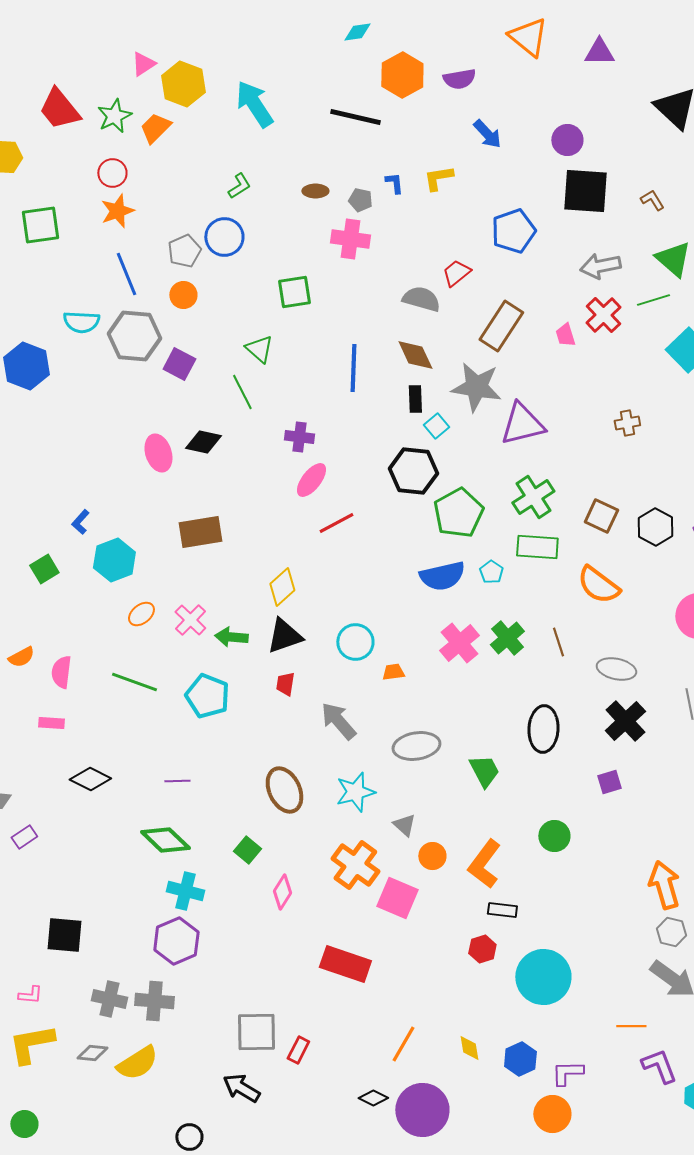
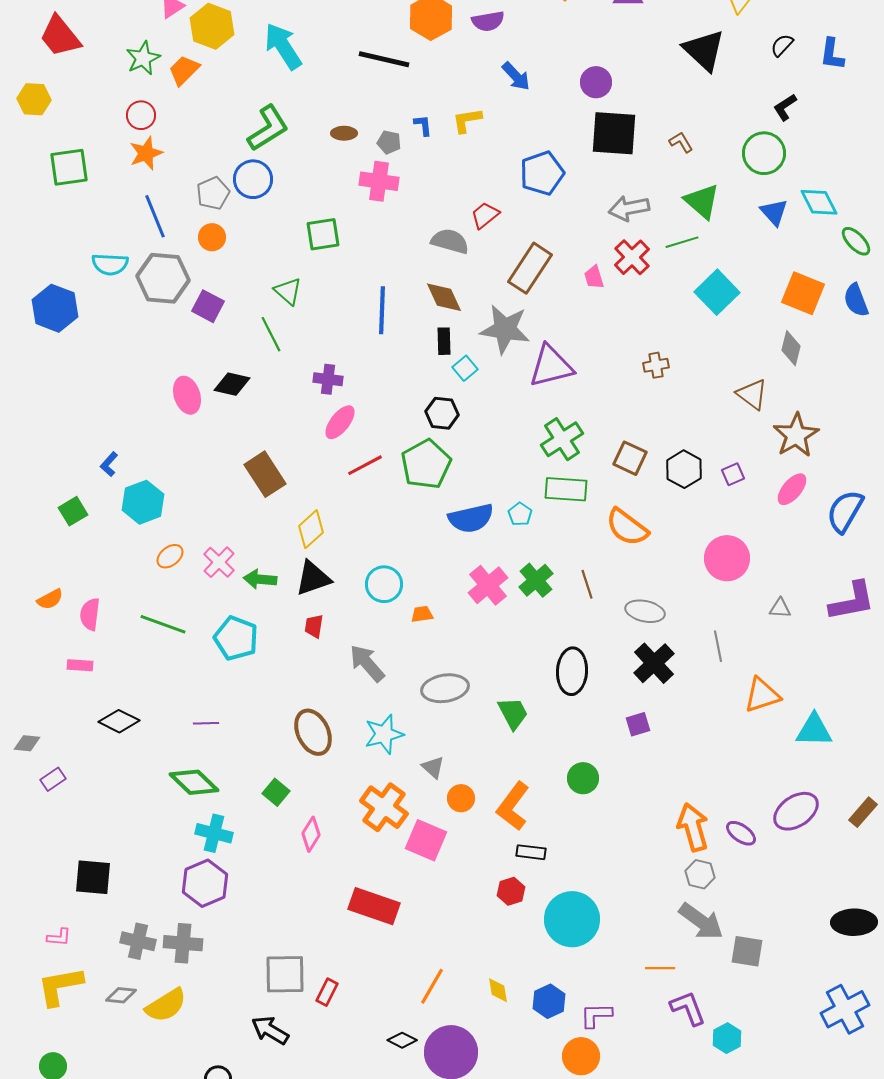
red trapezoid: (59, 109) -> (60, 36), moved
green L-shape: (239, 186) -> (268, 128), size x1.8
black hexagon: (413, 471) -> (442, 413), size x0.7
green pentagon: (458, 513) -> (426, 464), moved
brown rectangle: (200, 532) -> (265, 474), moved, turned 66

